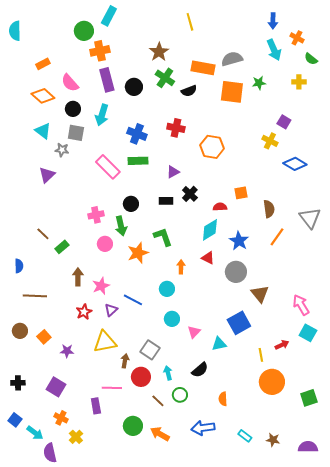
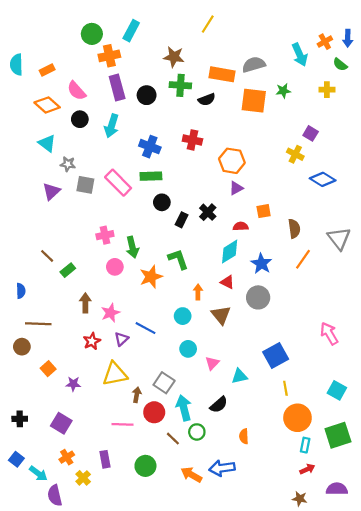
cyan rectangle: (109, 16) -> (131, 31), moved
blue arrow: (273, 21) -> (348, 38), moved
yellow line: (190, 22) -> (208, 24), turned 48
cyan semicircle: (15, 31) -> (16, 65), moved
orange cross: (297, 38) -> (325, 42), turned 32
brown star: (159, 52) -> (174, 57), turned -30
green cross: (165, 78) -> (180, 85), turned -30
gray square: (76, 133) -> (85, 185), moved
purple triangle: (173, 172) -> (236, 188), moved
black rectangle: (166, 201) -> (182, 220), turned -64
black circle: (131, 204) -> (162, 202), moved
brown triangle: (260, 294) -> (221, 315), moved
blue square: (239, 323) -> (276, 355), moved
brown circle: (20, 331) -> (22, 347), moved
cyan square: (308, 333) -> (337, 390), moved
red arrow: (282, 345) -> (307, 469), moved
cyan arrow: (168, 373) -> (184, 408), size x1.6
green square: (309, 398) -> (338, 435), size x1.4
purple rectangle: (96, 406) -> (105, 459), moved
orange cross: (61, 418) -> (67, 457), turned 32
orange arrow: (160, 434) -> (191, 475), moved
cyan rectangle: (245, 436) -> (305, 445), moved, turned 64
brown star: (273, 440) -> (300, 499), moved

